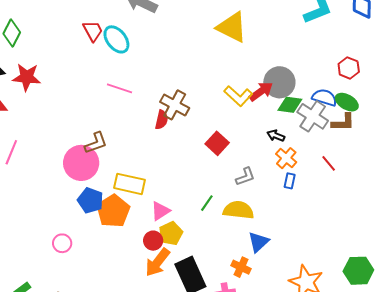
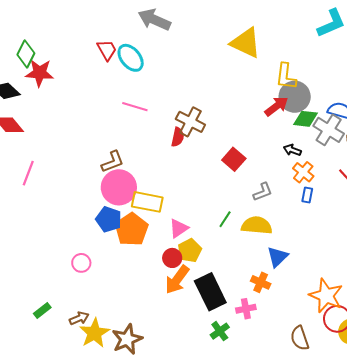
red star: (27, 77) -> (40, 73), moved
yellow L-shape: (238, 96) -> (286, 76), moved, turned 56
pink circle: (81, 163) -> (119, 187), moved

